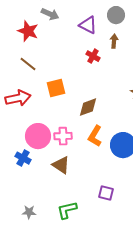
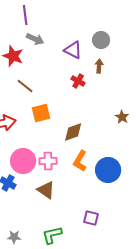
brown line: (28, 64) -> (25, 86), moved

